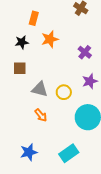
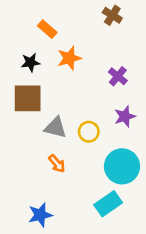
orange rectangle: (34, 18) -> (47, 29), turned -64
brown square: (20, 68) -> (28, 98), size x1.6
cyan rectangle: (69, 153) -> (108, 204), moved

